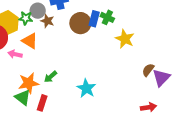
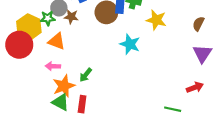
pink arrow: (15, 54) -> (53, 66), moved
brown semicircle: (148, 70) -> (198, 24), moved
cyan star: (86, 88) -> (130, 44), moved

